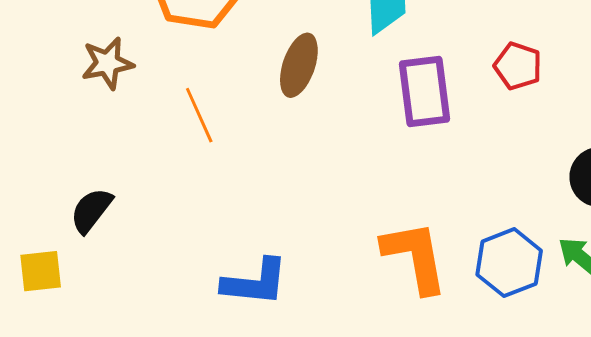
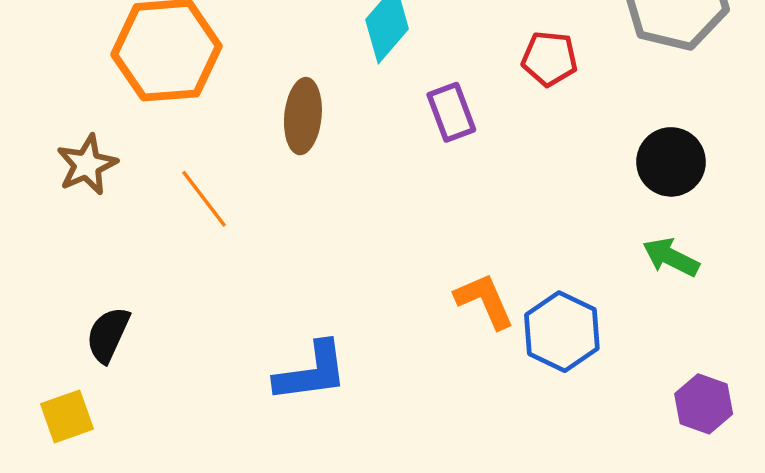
purple rectangle: (425, 92) -> (451, 112), size x0.7
orange L-shape: (415, 257) -> (485, 301), size x0.7
blue hexagon: (509, 263) -> (562, 332), moved

